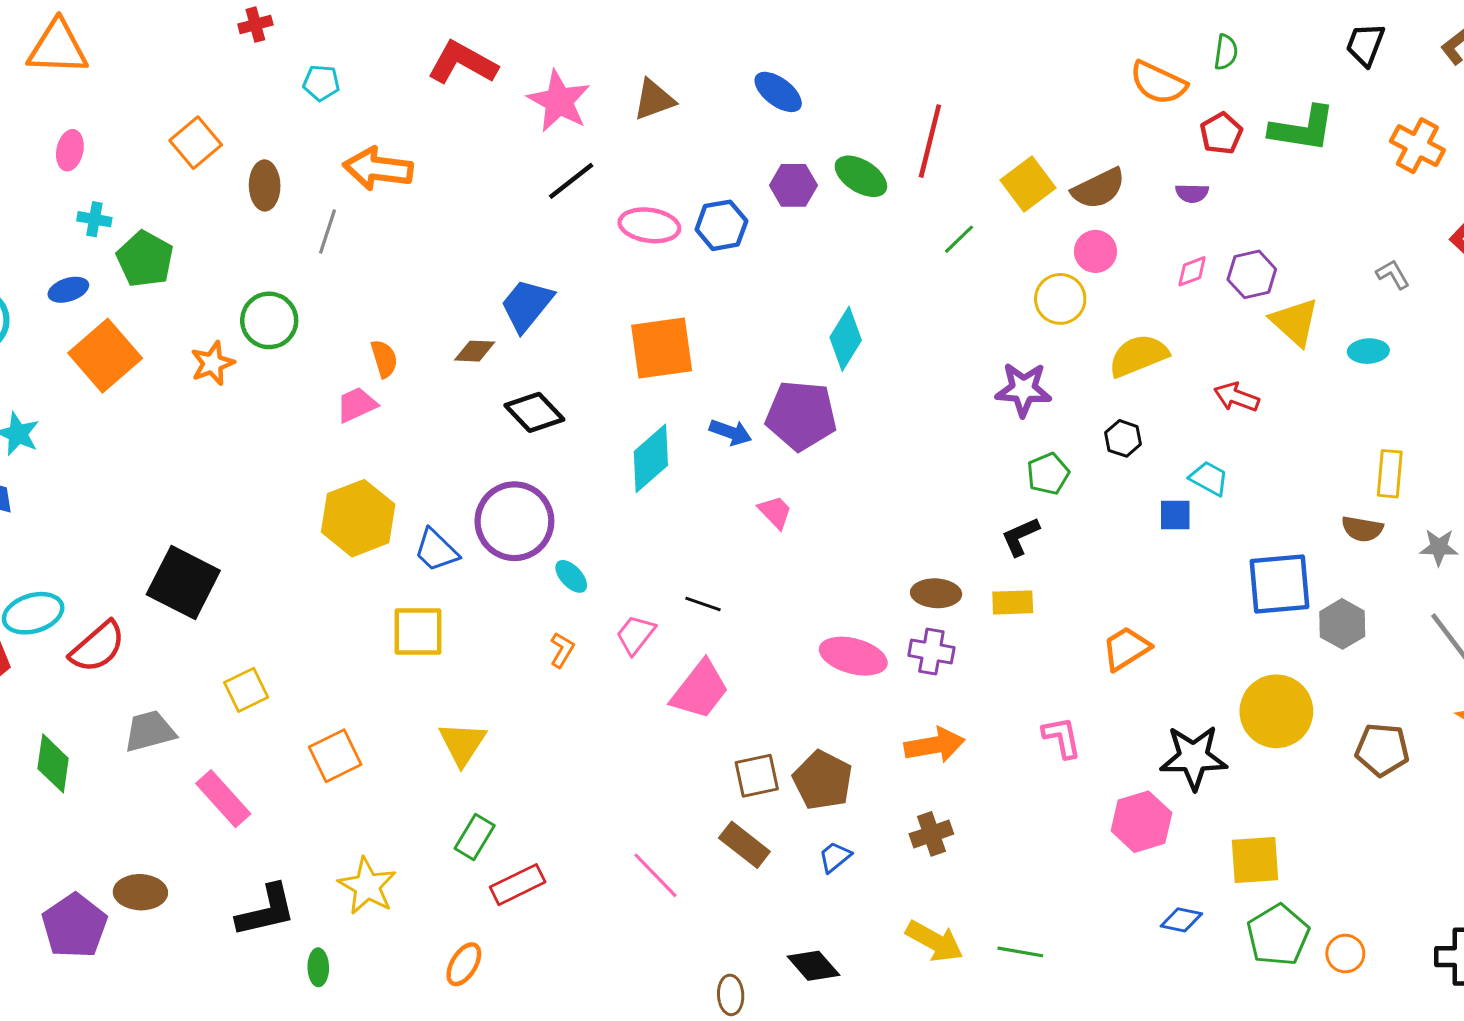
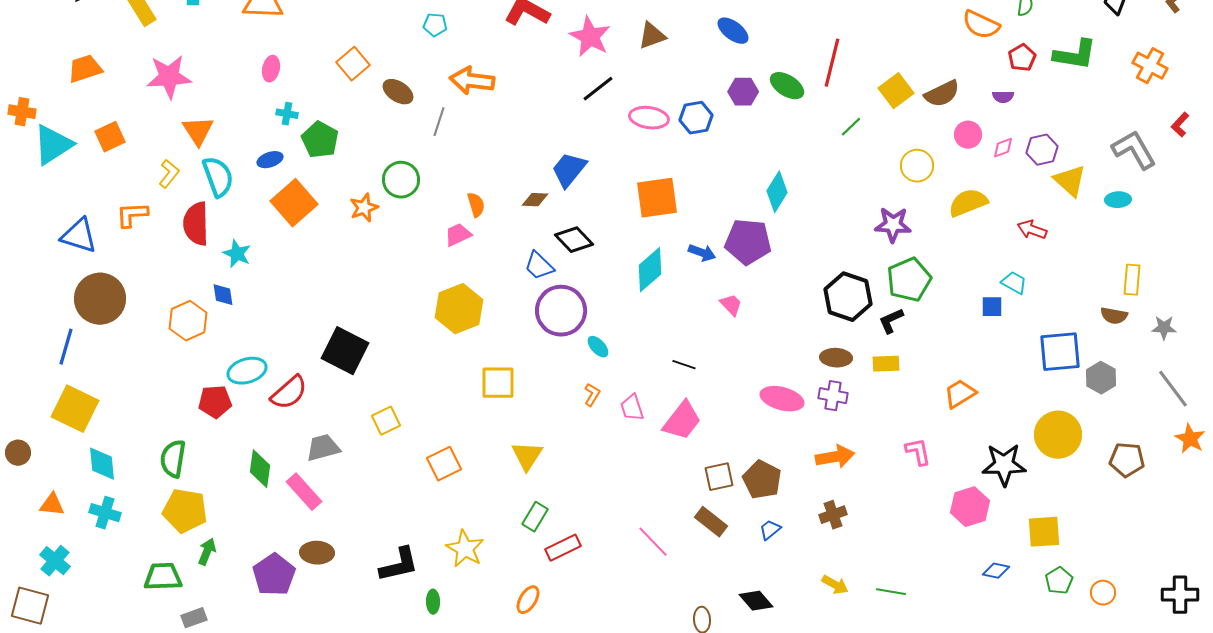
brown ellipse: (265, 185) -> (398, 92), turned -56
pink circle: (1095, 251) -> (968, 135), moved
gray L-shape: (1393, 274) -> (1134, 150), size x2.0
black hexagon: (1123, 438) -> (848, 297), moved, size x2.0
green pentagon: (1048, 474) -> (909, 280), size x1.6
blue trapezoid: (436, 550) -> (539, 266), moved
pink trapezoid: (636, 635) -> (632, 408), moved, turned -56
pink rectangle: (223, 799) -> (304, 492), moved
green pentagon: (1278, 935) -> (1059, 581), size x0.7
yellow arrow: (935, 941) -> (835, 585), size x0.7

